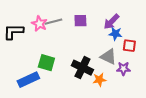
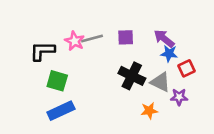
purple arrow: (111, 22) -> (164, 39), turned 84
red square: (129, 46) -> (186, 68), turned -32
green square: (46, 63) -> (57, 81), moved
black cross: (82, 68) -> (132, 76), moved

